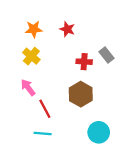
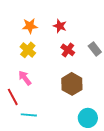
red cross: (84, 62) -> (68, 50), moved, turned 32
red line: (45, 109) -> (13, 97), moved
cyan line: (43, 133) -> (29, 115), moved

